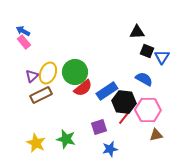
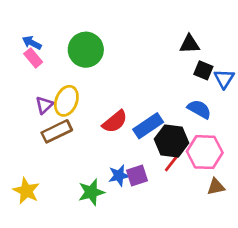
green circle: (75, 72) -> (86, 50), moved
green star: (66, 139) -> (91, 192), turned -30
yellow star: (36, 143) -> (26, 191), moved
blue star: (110, 149) -> (119, 176), moved

